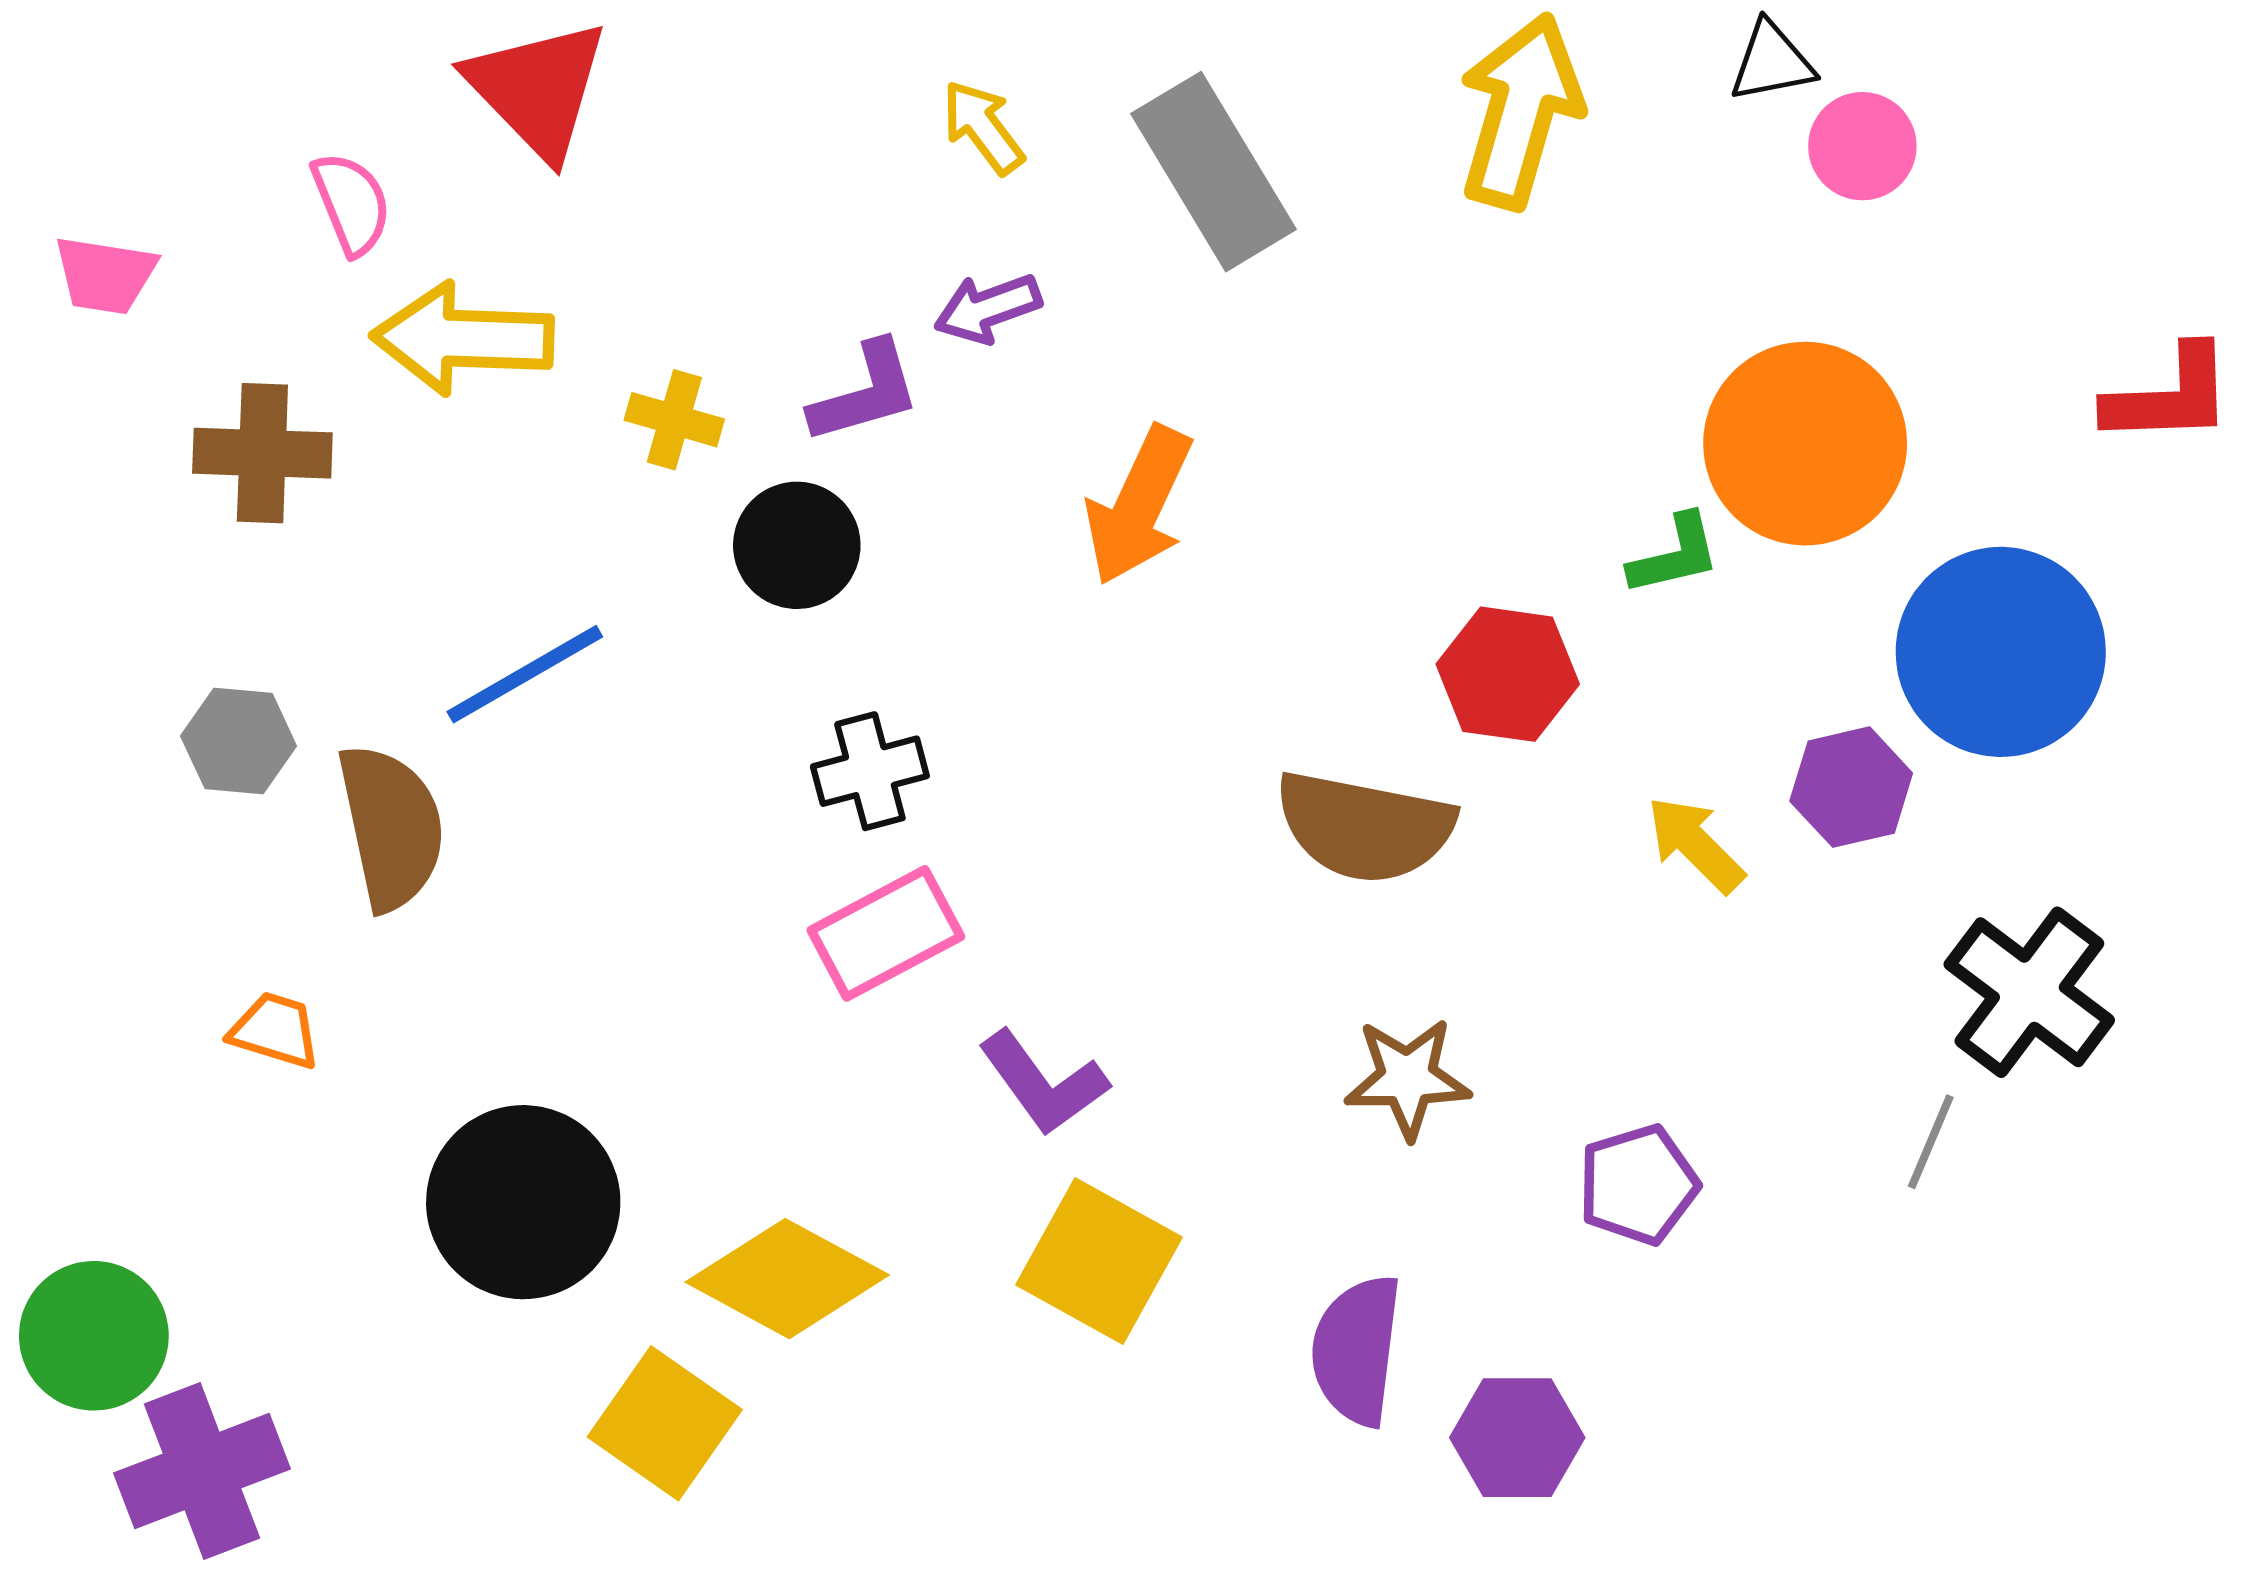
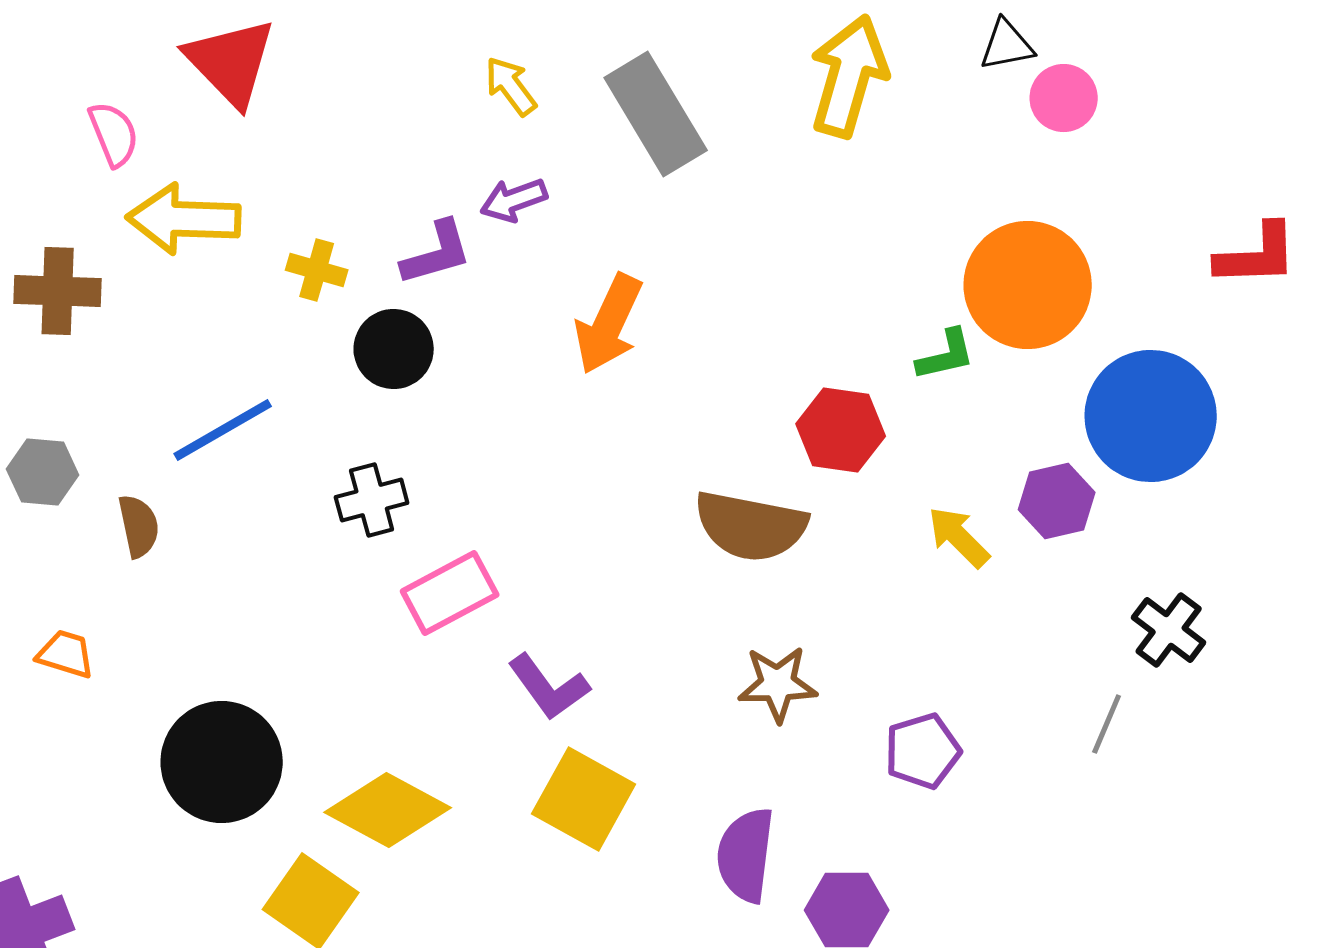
black cross: (870, 771) -> (372, 500), moved
brown semicircle: (391, 827) -> (139, 526), size x0.6
black cross: (2029, 992) -> (1169, 630), size x0.7

